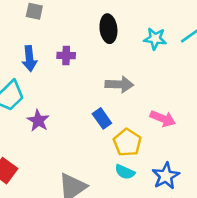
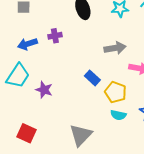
blue arrow: (29, 59) -> (27, 44), turned 90
gray arrow: (119, 84) -> (115, 48), moved

